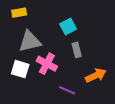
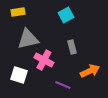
cyan square: (68, 26) -> (66, 15), moved
white square: (20, 69) -> (19, 75), moved

